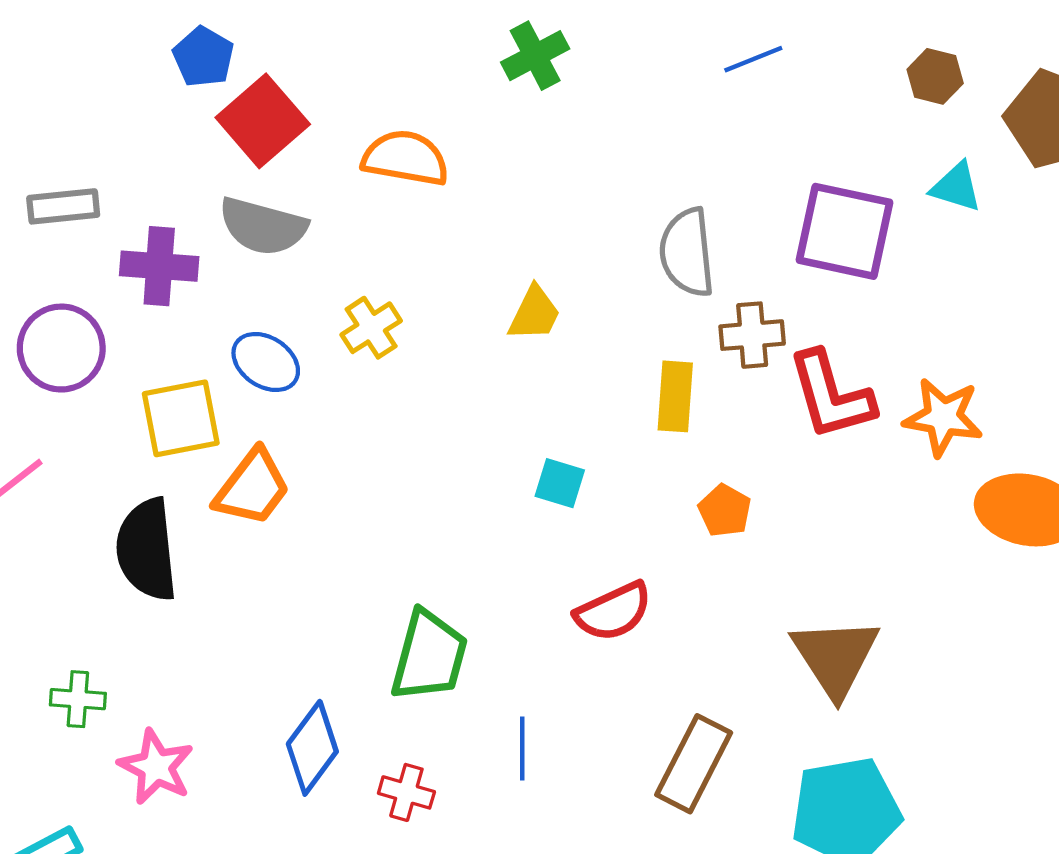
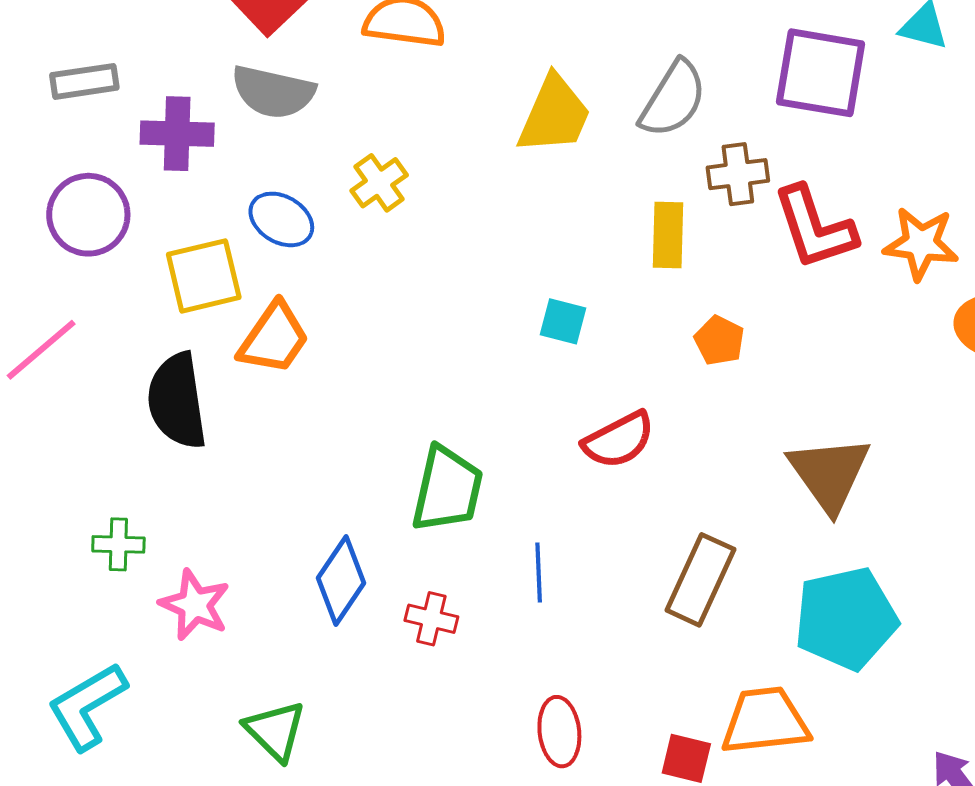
gray semicircle: (687, 252) -> (673, 99), turned -140
yellow trapezoid: (534, 313) -> (554, 115), moved, size x1.5

